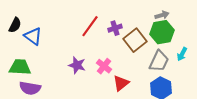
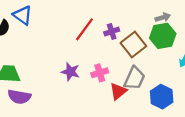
blue triangle: (33, 36) -> (23, 15), moved
gray trapezoid: (159, 61) -> (134, 78), moved
pink cross: (104, 66) -> (100, 73), turned 35

